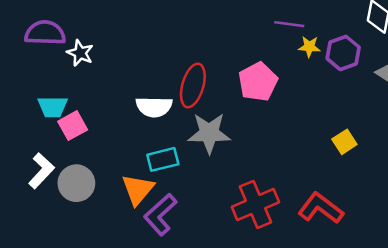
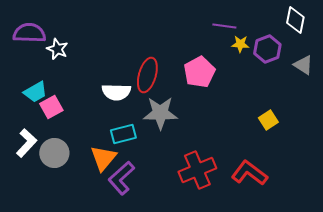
cyan trapezoid: (53, 107) -> (35, 92), turned -30

